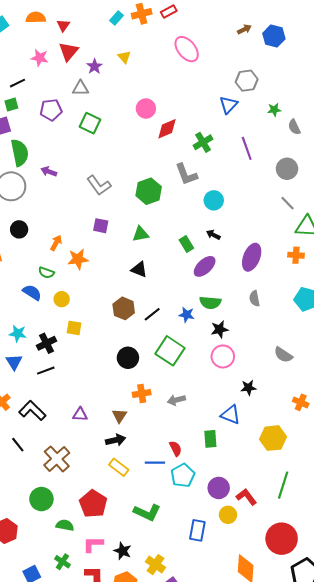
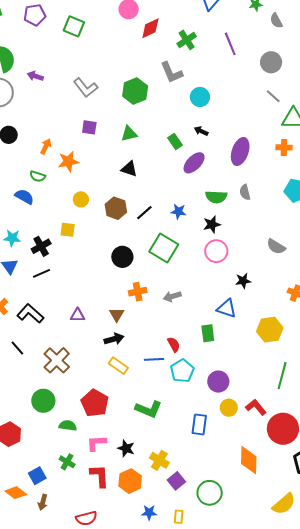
yellow circle: (62, 299) -> (81, 199), moved
green semicircle: (210, 303) -> (216, 197), moved
red L-shape: (246, 497) -> (256, 407), moved

